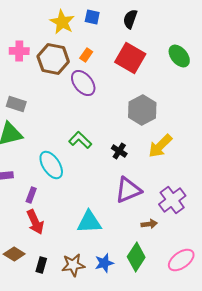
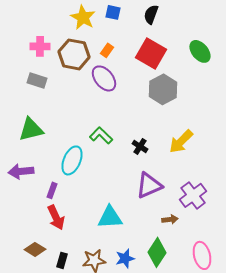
gray rectangle: (16, 104) -> (37, 80), moved
gray hexagon: (142, 110) -> (163, 89), moved
cyan ellipse: (51, 165) -> (72, 160), turned 56
pink ellipse: (181, 260) -> (202, 255), turned -68

